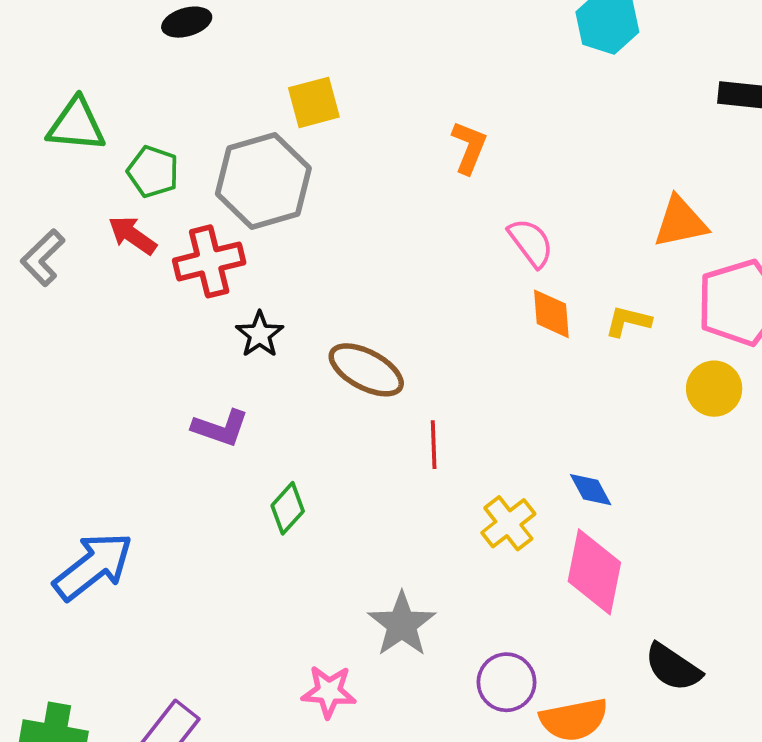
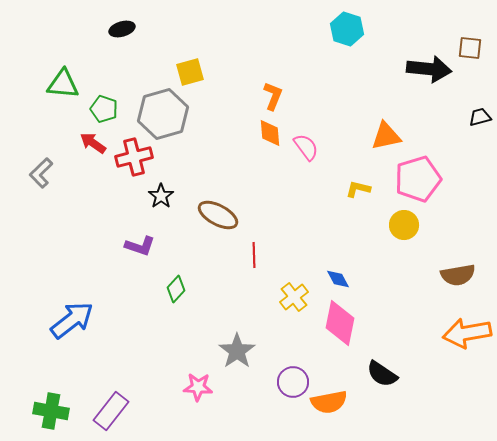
gray L-shape: (43, 258) -> (41, 173), moved
orange diamond: (551, 314) -> (270, 133), moved

